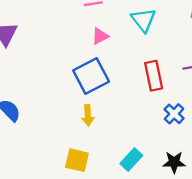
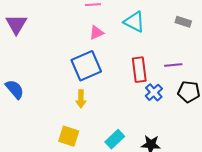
cyan triangle: (143, 20) -> (134, 22), turned -30
blue cross: (174, 114) -> (154, 92), moved

